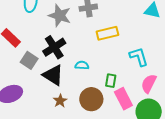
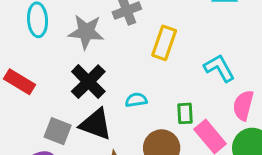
yellow rectangle: (107, 33) -> (164, 43), turned -45
gray square: (29, 60) -> (58, 131), moved

